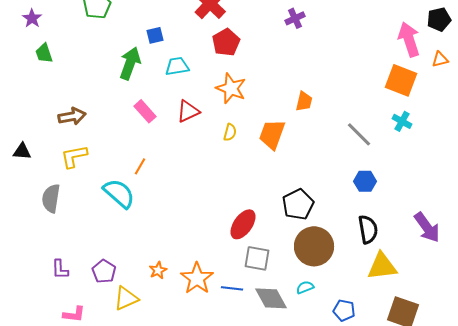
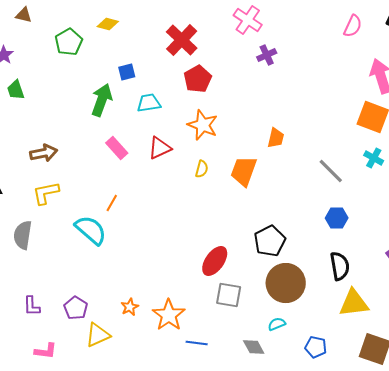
blue line: (232, 288) -> (197, 343), moved
gray diamond: (271, 298) -> (254, 347), moved, size x0.7

